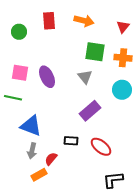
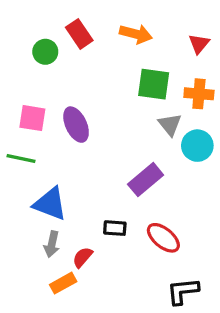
red rectangle: (49, 21) -> (79, 34), turned -30
green circle: (19, 32) -> (45, 52), moved
gray triangle: (85, 77) -> (170, 125), moved

